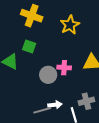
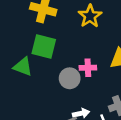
green square: (29, 47) -> (44, 47), size x1.5

